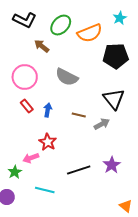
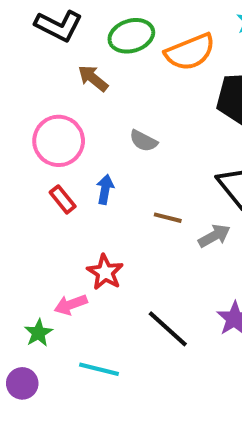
green ellipse: (61, 25) -> (131, 36), turned 30
gray semicircle: (67, 77) -> (143, 141), size x0.6
blue arrow: (48, 110) -> (105, 189), moved
black line: (79, 170) -> (168, 329), turned 60

